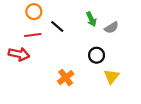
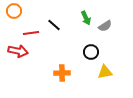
orange circle: (34, 12) -> (14, 11), moved
yellow triangle: (111, 76) -> (105, 72), turned 42
orange cross: (66, 78) -> (62, 73), turned 35

